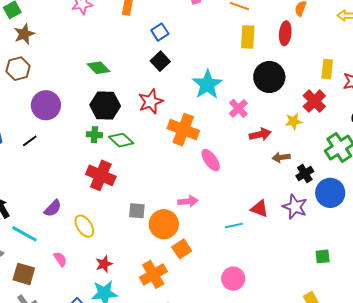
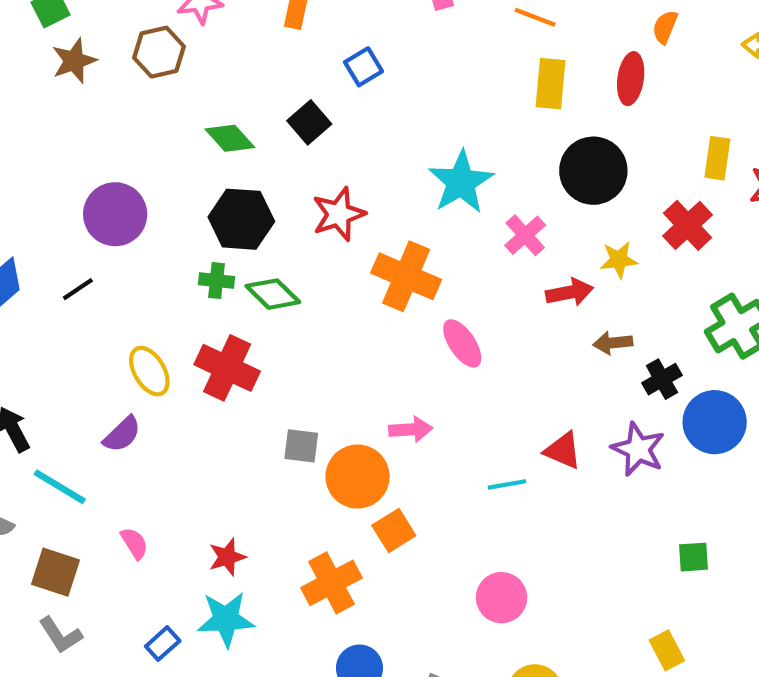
black square: (160, 61) -> (309, 122), moved
brown hexagon: (18, 69) -> (159, 52), moved
yellow star: (293, 121) -> (619, 260), moved
yellow ellipse: (84, 226) -> (149, 371), moved

